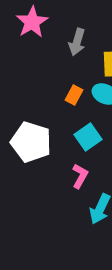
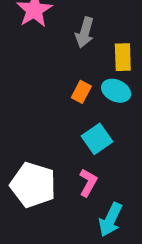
white pentagon: (31, 142) -> (33, 185), moved

